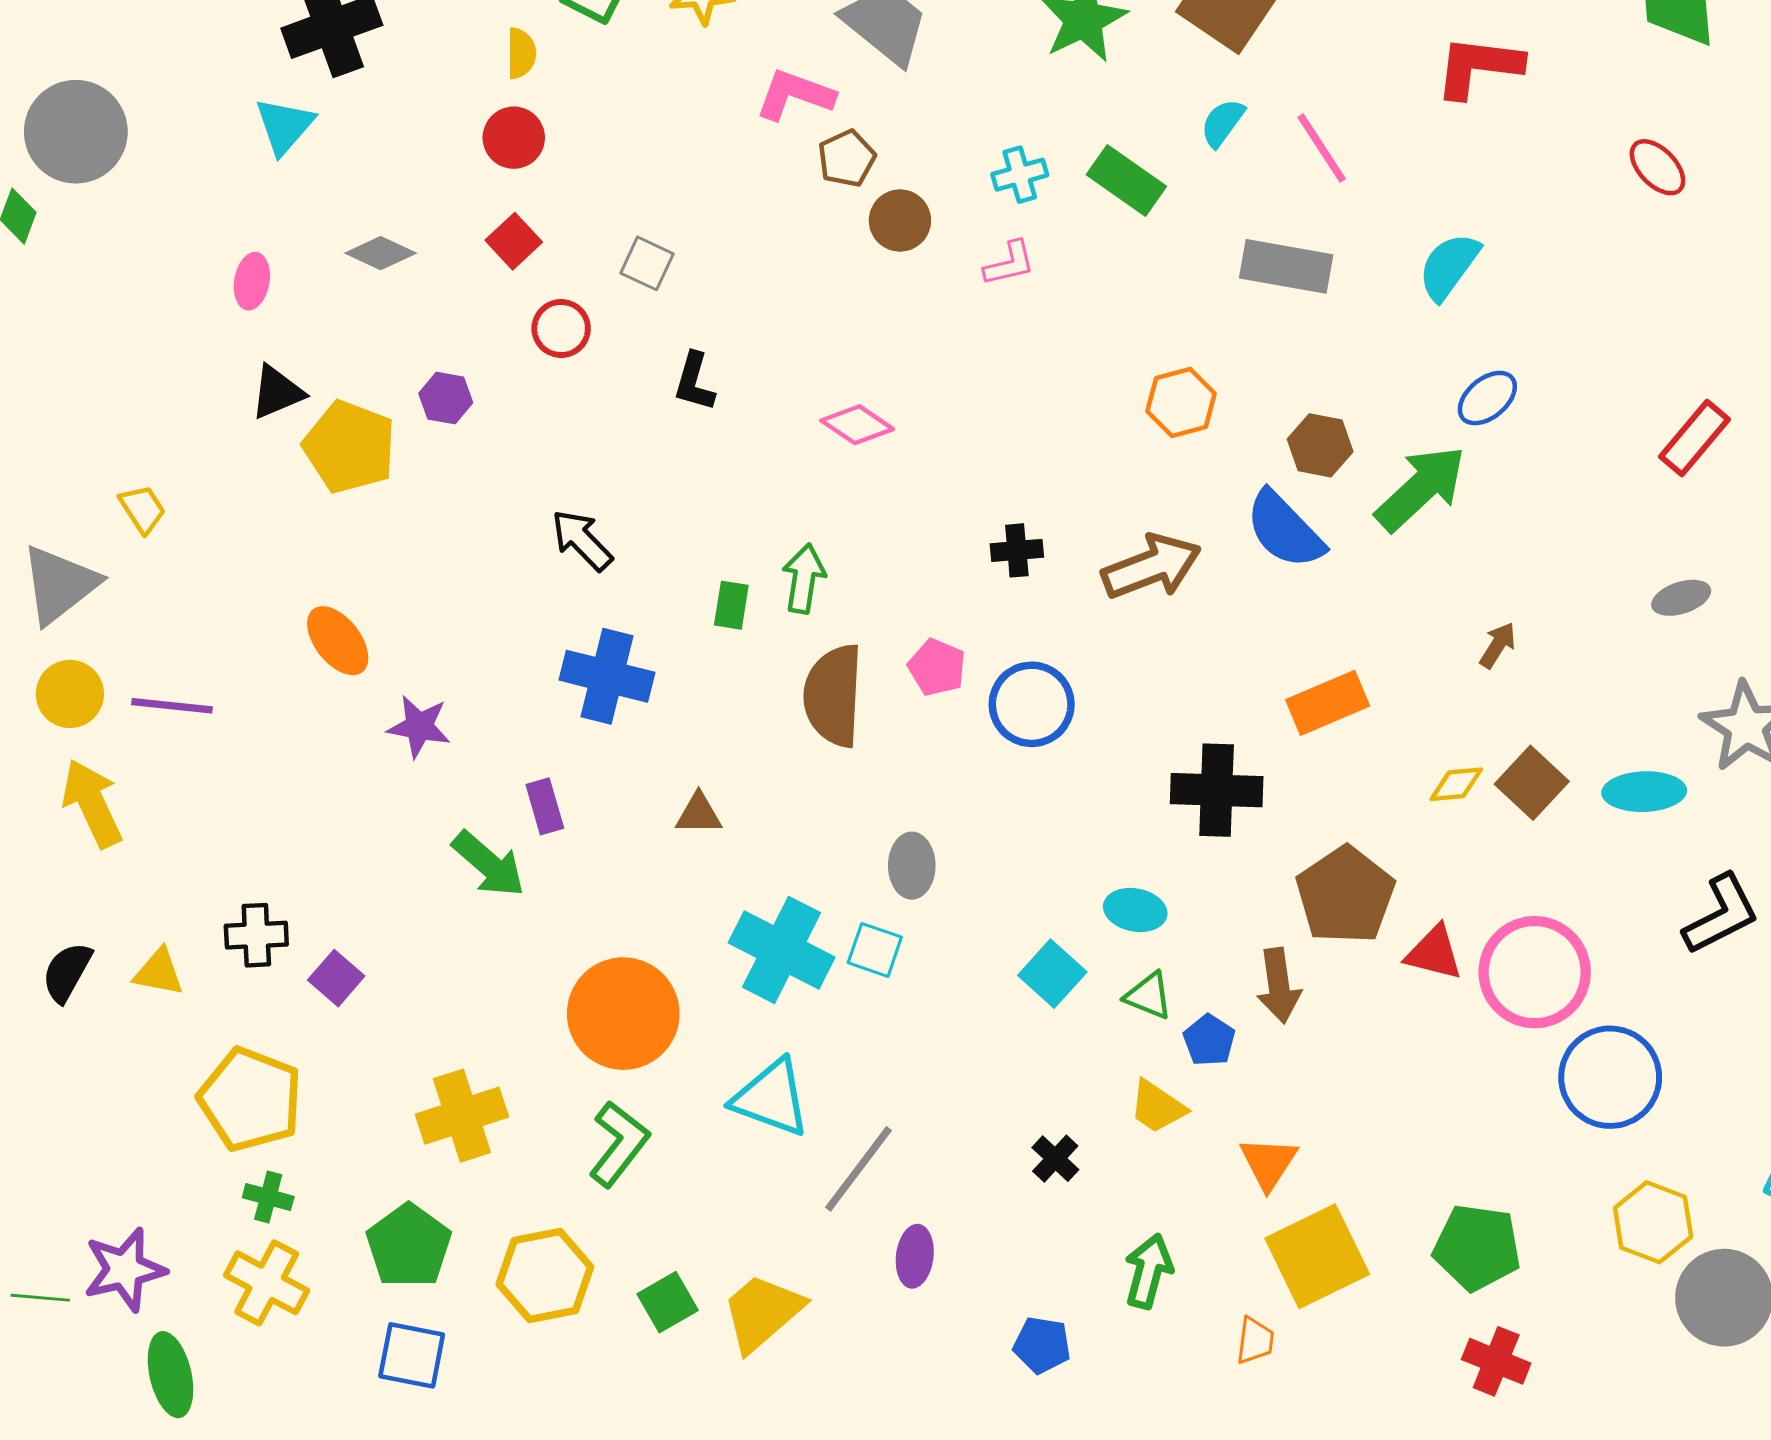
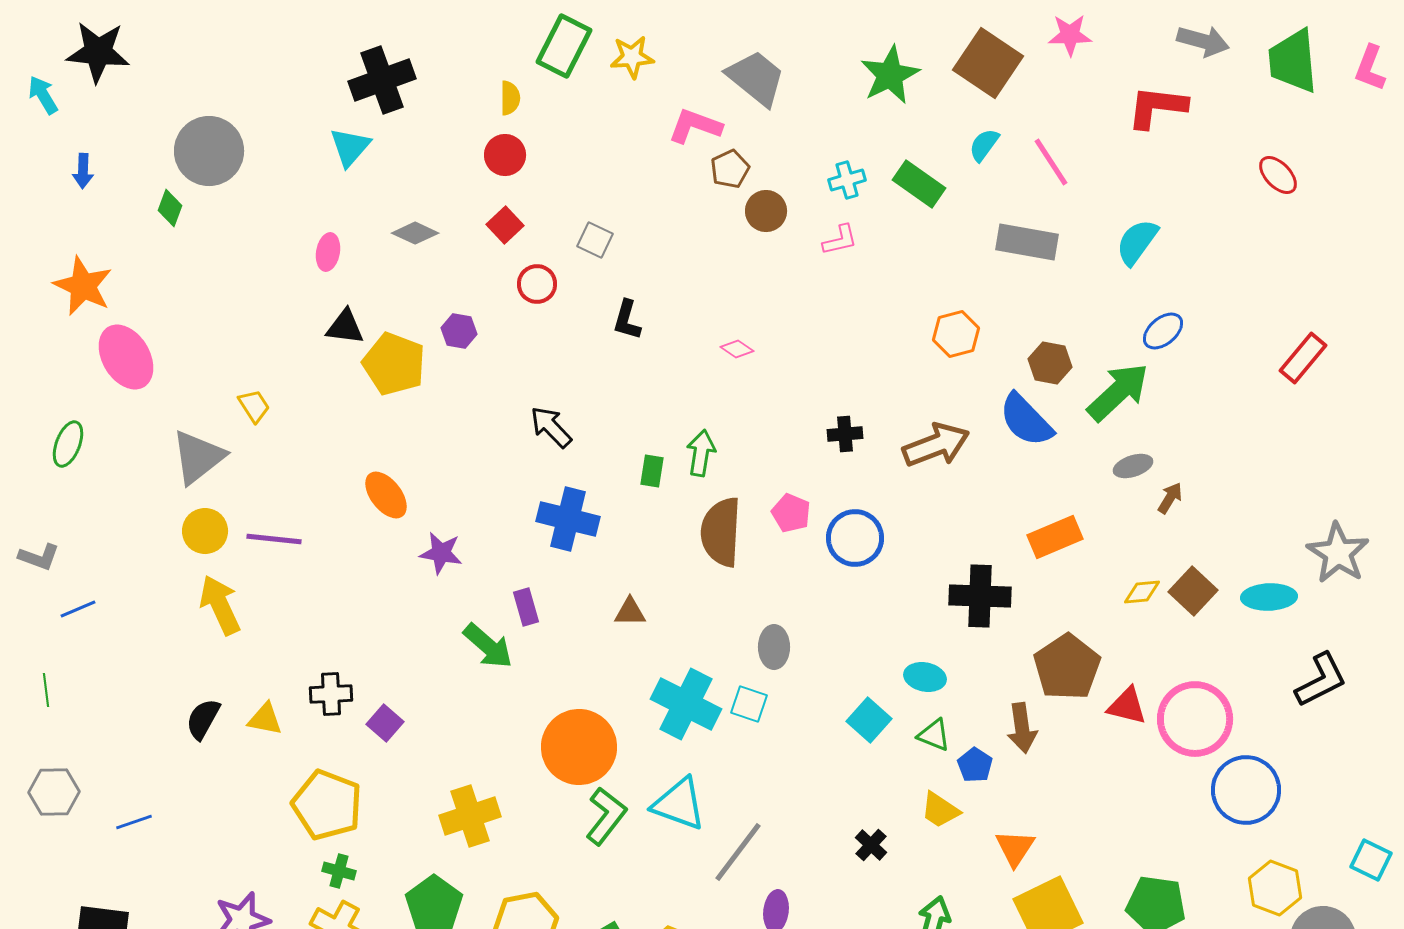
black triangle: (277, 392) -> (345, 327), turned 30
pink diamond: (857, 425) -> (737, 349), size x0.7
gray ellipse: (1681, 598) -> (1133, 466), moved
green L-shape: (619, 1144) -> (606, 816), moved

